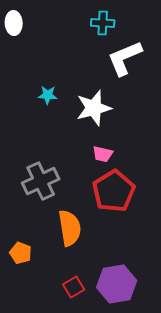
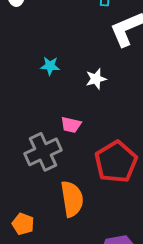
white star: (94, 108) -> (96, 79), size x0.6
pink trapezoid: (103, 154) -> (71, 125), moved

